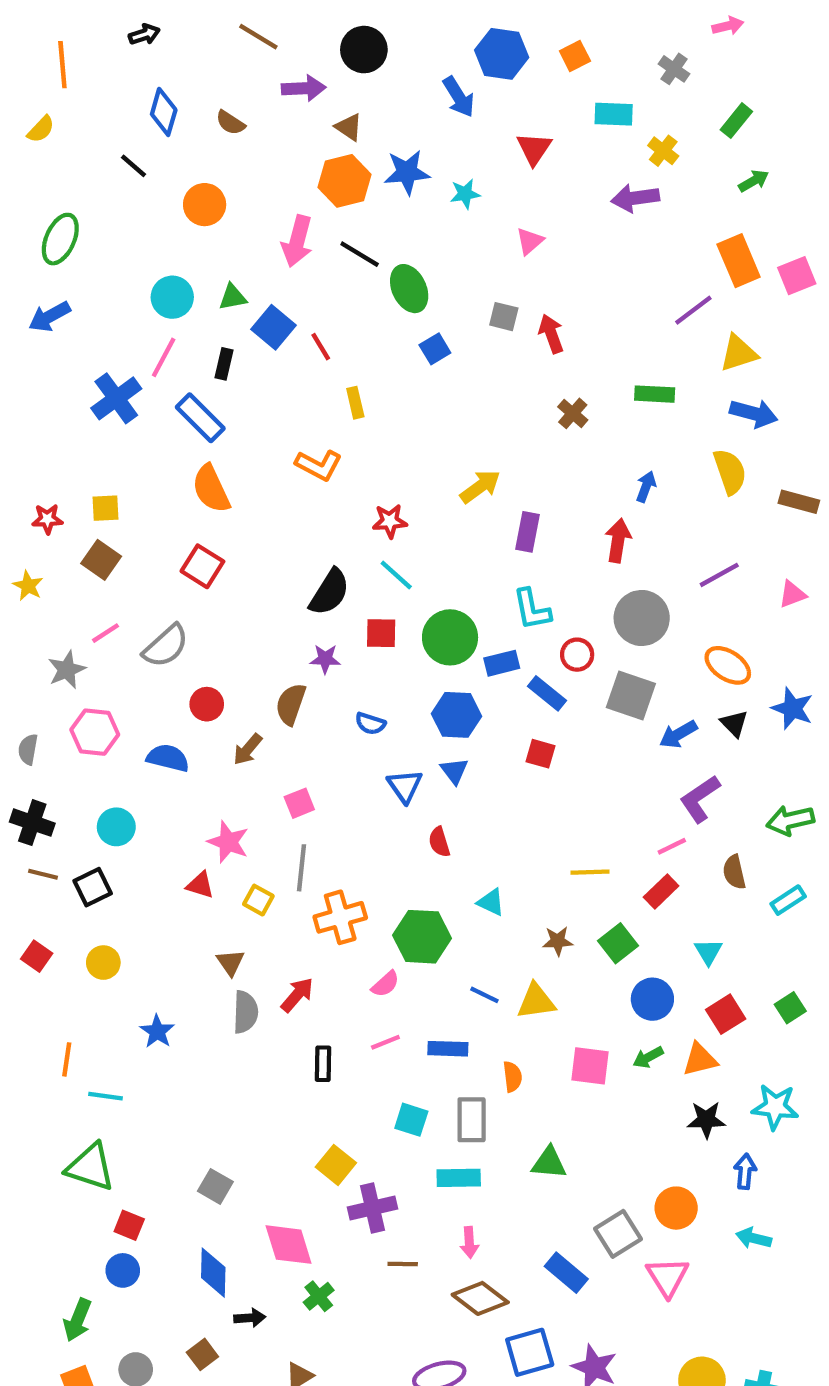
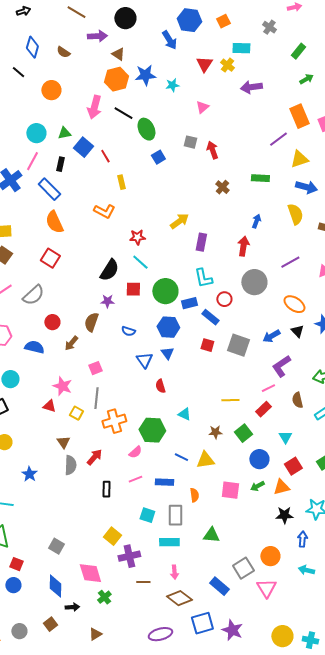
yellow cross: (663, 151) -> (227, 65), moved
gray square: (631, 696) -> (238, 345), moved

